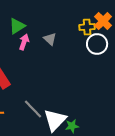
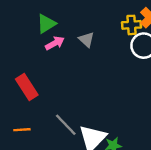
pink arrow: (24, 42) -> (55, 43), turned 42

